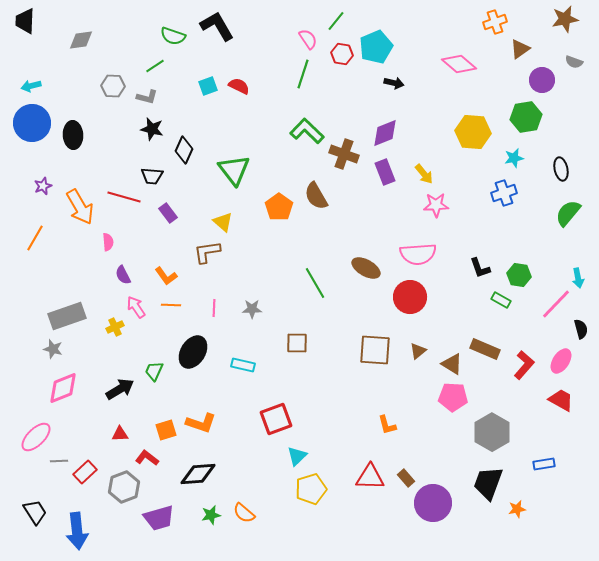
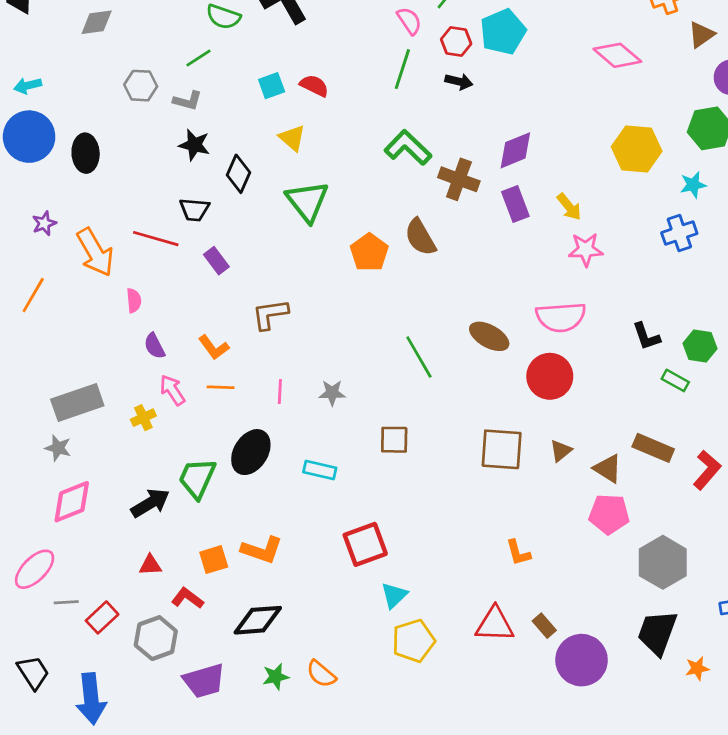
black arrow: (394, 83) -> (459, 81), moved
yellow triangle: (223, 222) -> (292, 138), moved
green trapezoid: (154, 371) -> (197, 478), size x1.5

